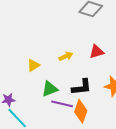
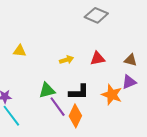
yellow triangle: (33, 65) -> (20, 51), moved, turned 32
purple line: (62, 104) -> (58, 107), turned 35

